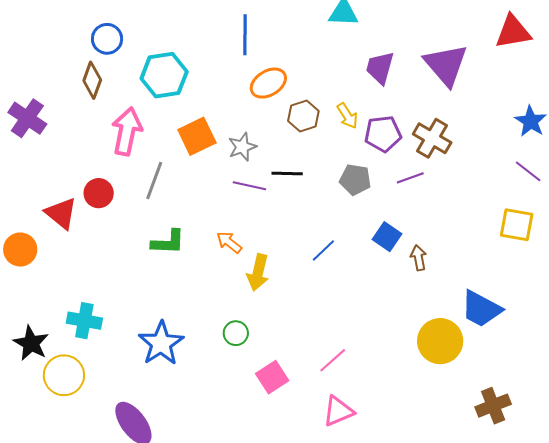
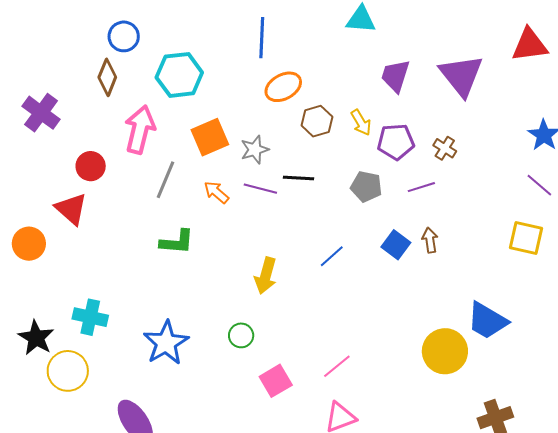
brown cross: (432, 138) -> (445, 148), size x0.6
red circle: (99, 193) -> (91, 166), moved
orange arrow: (229, 242) -> (216, 192), moved
brown arrow: (419, 258) -> (430, 240), moved

